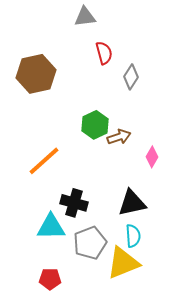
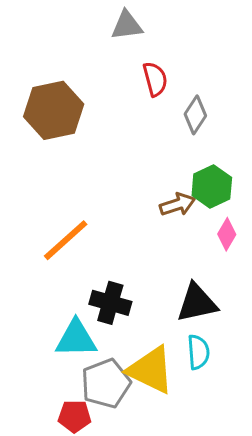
green hexagon: (95, 125) -> (212, 186), moved
gray pentagon: (90, 243) -> (106, 383), moved
yellow triangle: (123, 263) -> (151, 370), moved, turned 48

